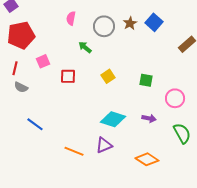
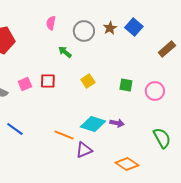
pink square: (43, 61) -> (25, 84), moved
pink circle: (175, 98) -> (155, 91), moved
purple arrow: (149, 118) -> (117, 123), moved
orange line: (74, 151) -> (64, 135), moved

